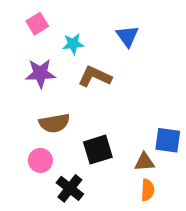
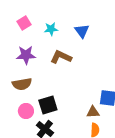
cyan star: (73, 44) -> (51, 29), moved
brown semicircle: (54, 123) -> (22, 84), moved
black square: (98, 150) -> (48, 105), moved

